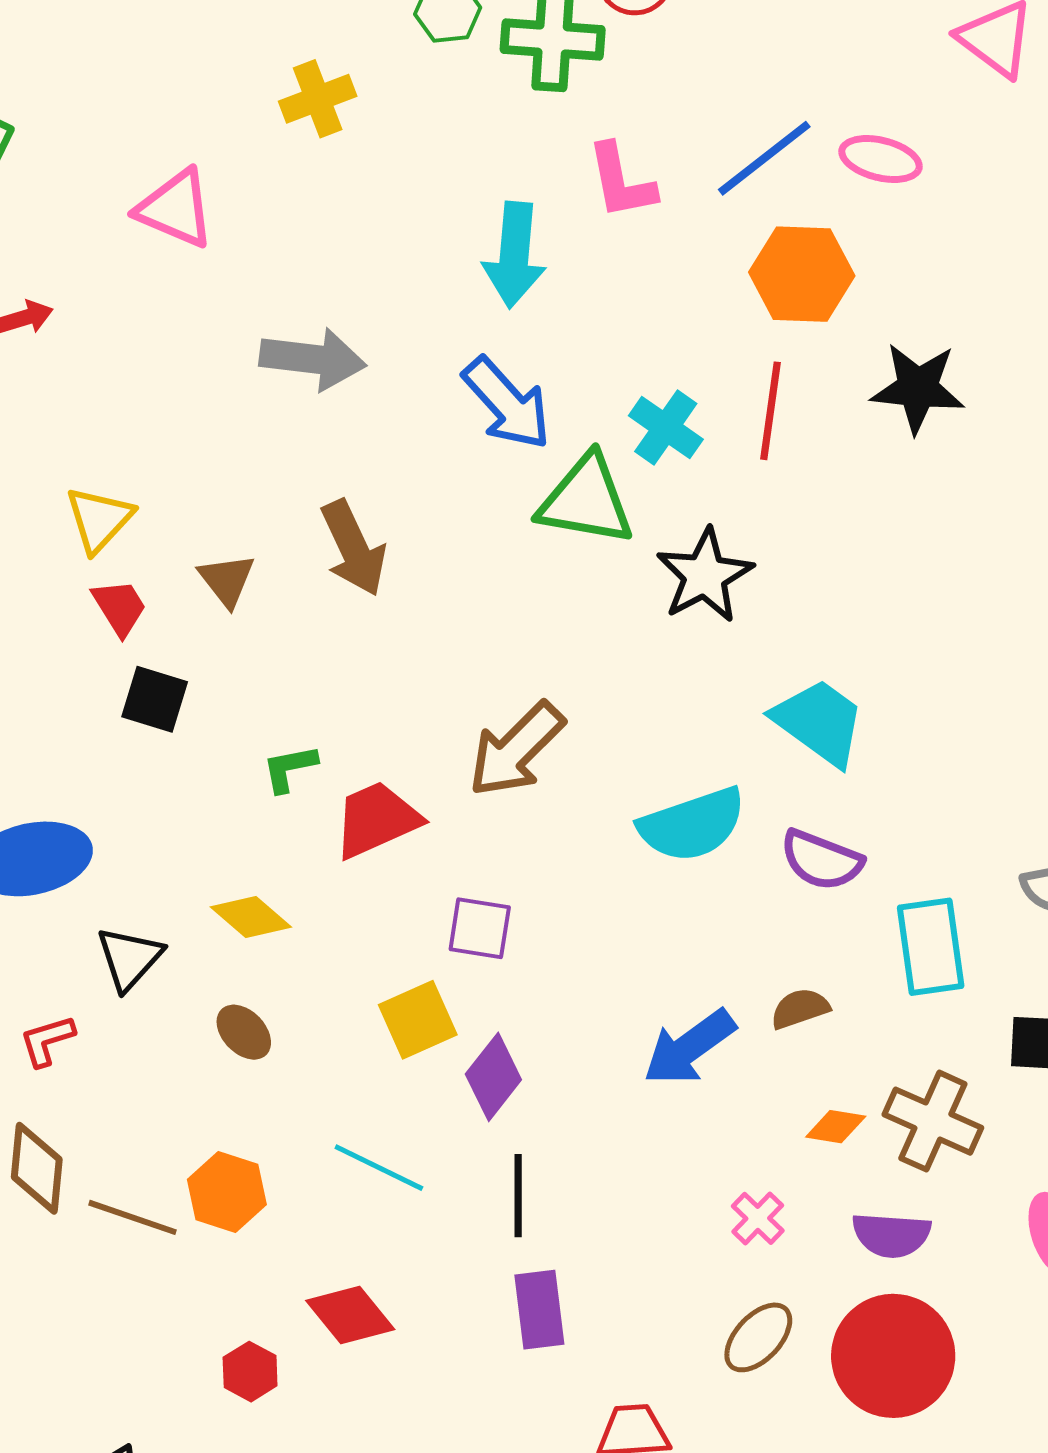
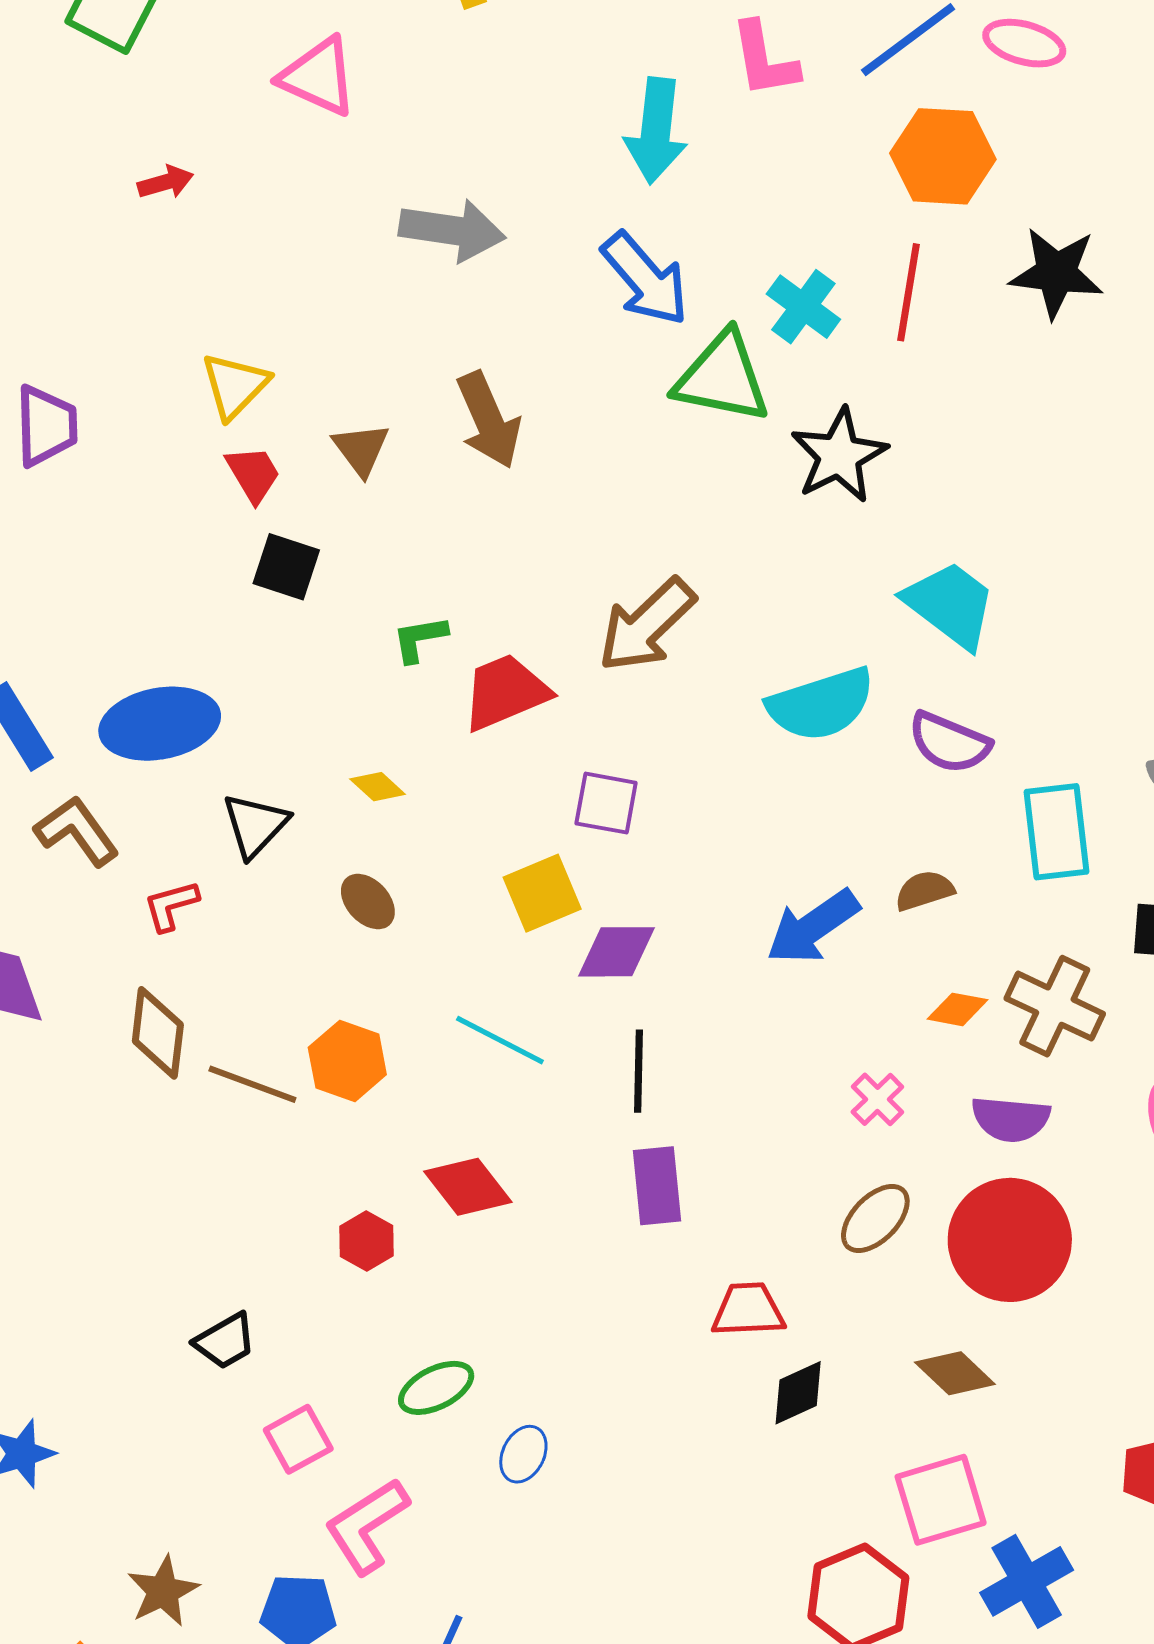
yellow diamond: (251, 917) -> (378, 787), size x0.7
purple diamond: (493, 1077) -> (616, 952), turned 50

